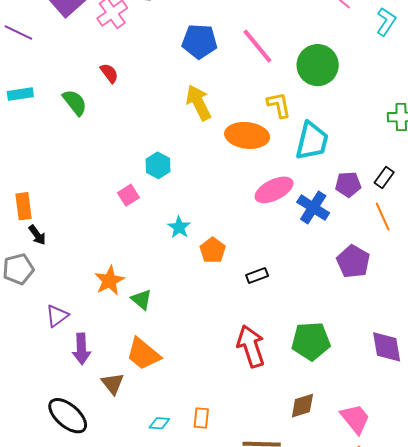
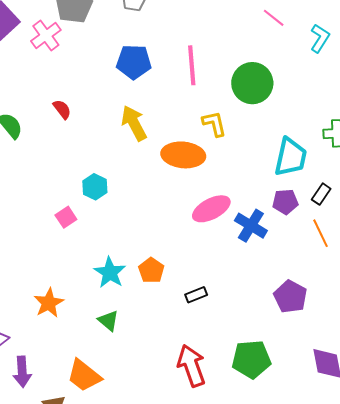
pink line: (257, 46) -> (192, 65), turned 36
red semicircle: (109, 73) -> (62, 109), moved
cyan trapezoid: (312, 141) -> (291, 157), moved
cyan star: (179, 227) -> (110, 273), moved, size x1.4
purple pentagon: (353, 261) -> (290, 297), moved
green triangle: (142, 299) -> (108, 321), moved

